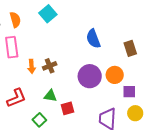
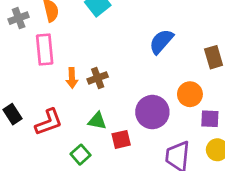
blue semicircle: (93, 39) -> (161, 42), turned 60
purple circle: (90, 76) -> (152, 112), moved

